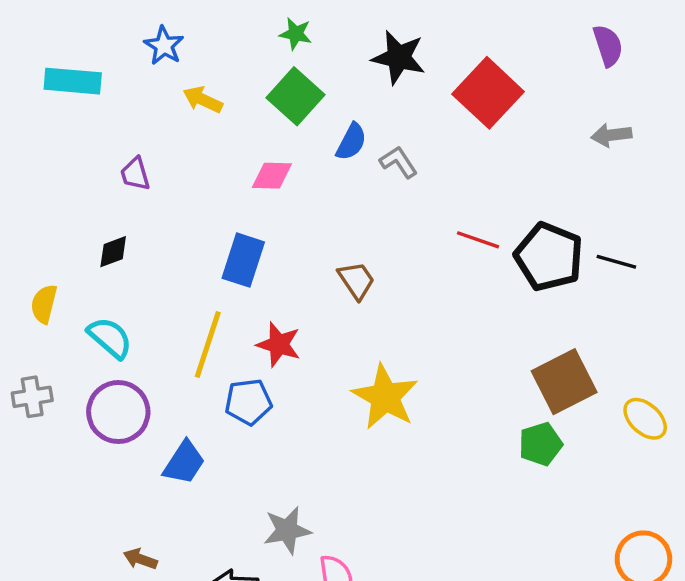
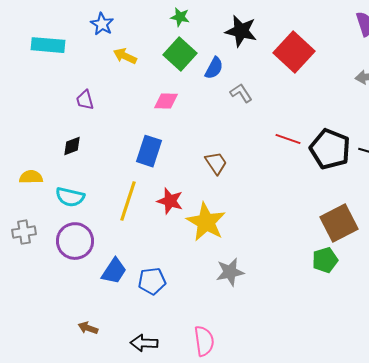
blue semicircle: (351, 142) -> (214, 68), moved
yellow semicircle: (44, 304) -> (31, 177), turned 75
cyan semicircle: (110, 338) -> (70, 197), turned 152
yellow star: (385, 397) -> (206, 222), moved
blue pentagon: (248, 402) -> (152, 281), moved
gray star: (287, 530) -> (230, 272), moved

